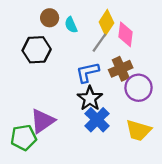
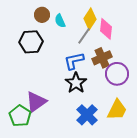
blue cross: (97, 120) -> (87, 115), moved
yellow trapezoid: (138, 130) -> (117, 110), turned -80
green pentagon: (24, 138) -> (20, 116), turned -30

